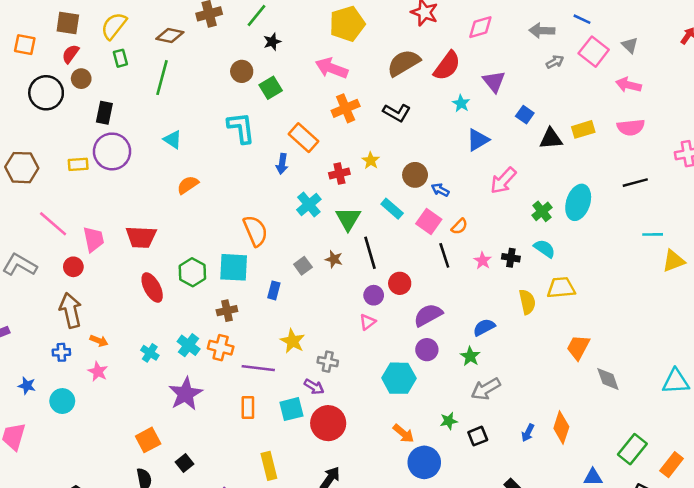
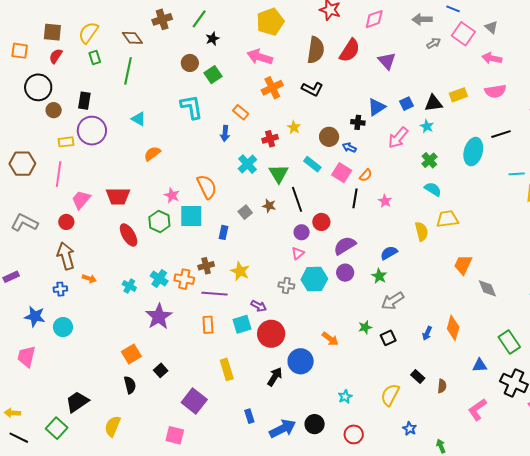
brown diamond: (170, 36) -> (132, 38), turned 45
brown semicircle: (404, 63) -> (316, 50), turned 132
brown circle: (81, 79) -> (54, 110), moved
cyan star: (461, 103) -> (427, 126), moved
blue square: (525, 115) -> (407, 104), moved, turned 32
orange rectangle: (304, 138) -> (241, 112), size x0.7
brown hexagon: (22, 168) -> (22, 164), moved
cyan ellipse: (578, 202) -> (473, 152), moved
pink line: (53, 224) -> (59, 174), moved, turned 60
pink trapezoid: (94, 239) -> (81, 200), turned -125
black line: (444, 255) -> (355, 198), turned 30
black cross: (511, 258) -> (358, 122), moved
brown cross: (227, 311) -> (206, 266), moved
gray cross: (328, 362) -> (286, 286), moved
pink star: (98, 371) -> (172, 195), moved
cyan hexagon: (399, 378) -> (314, 279), moved
blue star: (27, 386) -> (35, 316), size x1.5
green rectangle: (632, 449) -> (509, 342), turned -70
blue circle: (424, 462) -> (301, 361), moved

